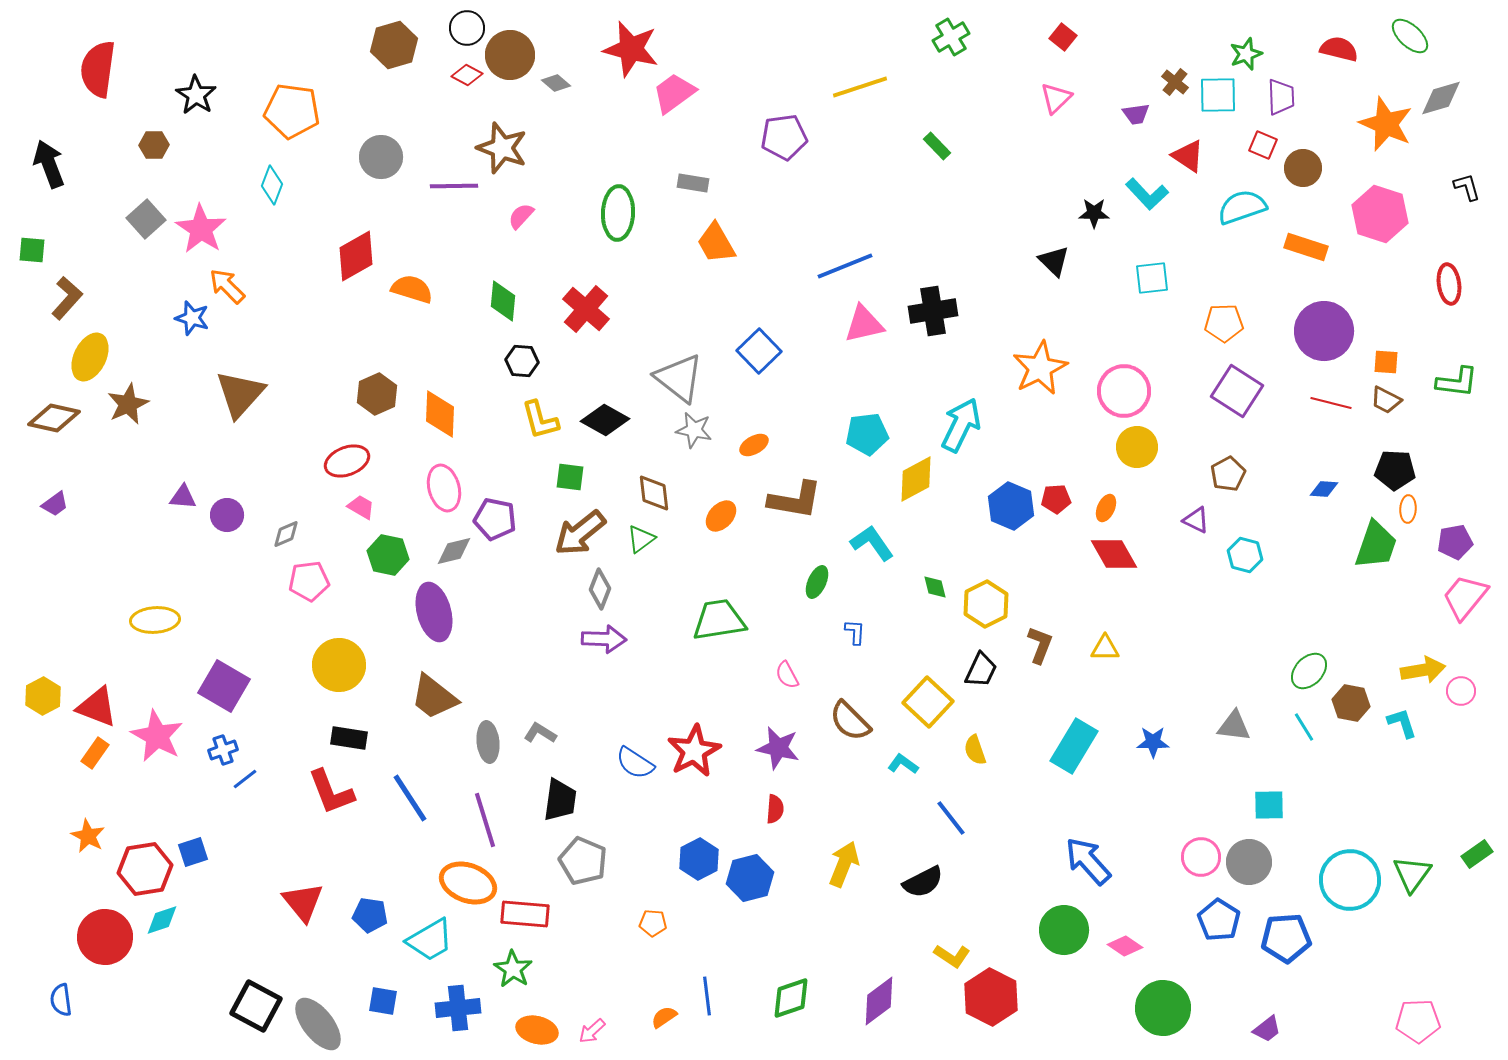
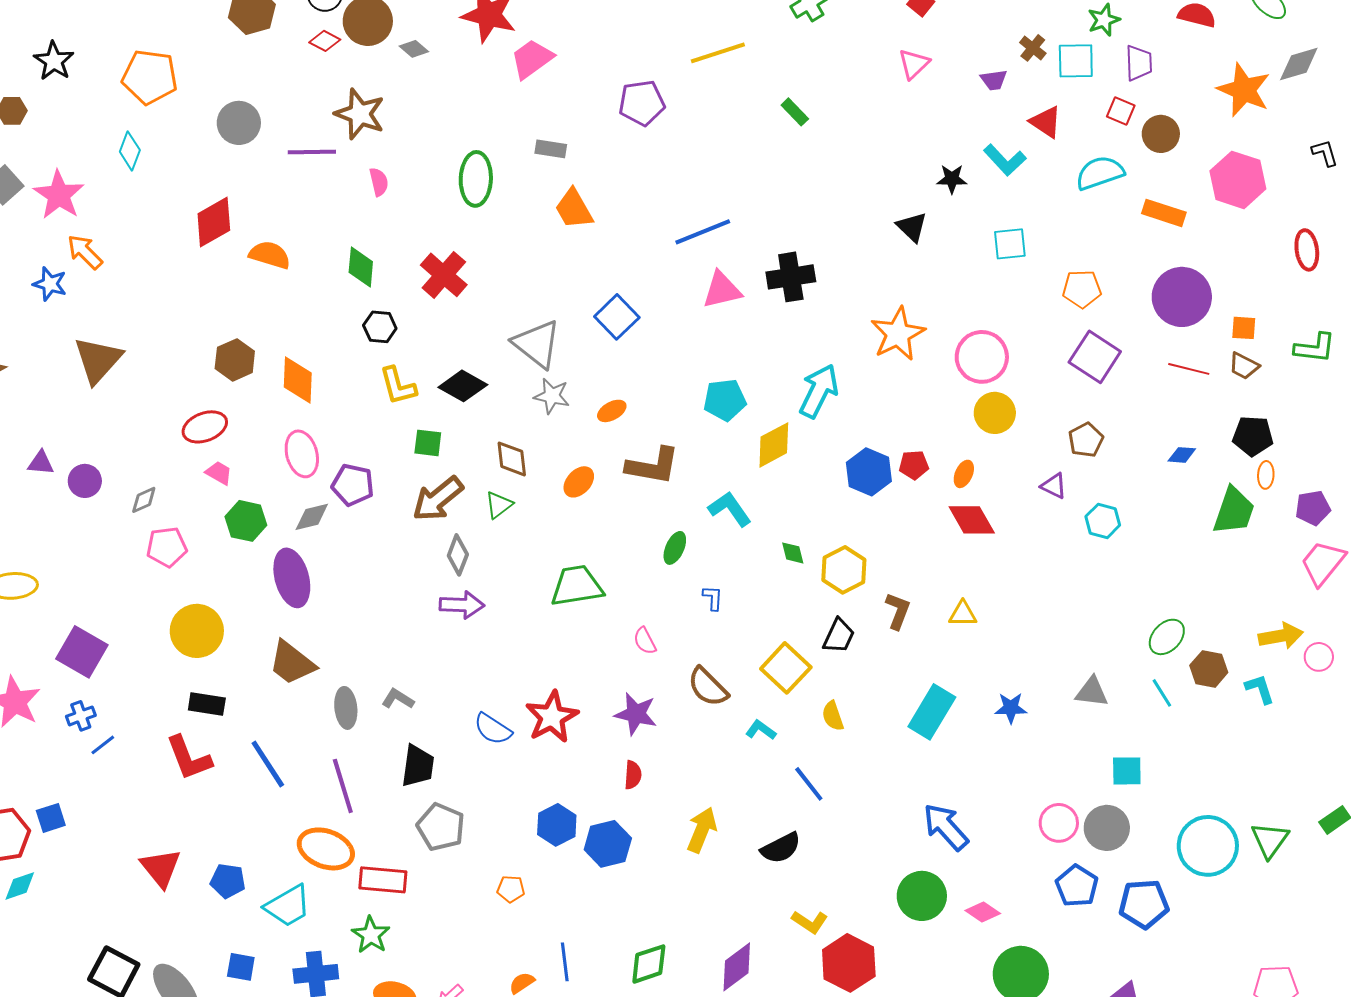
pink semicircle: (521, 216) -> (379, 182), turned 124

